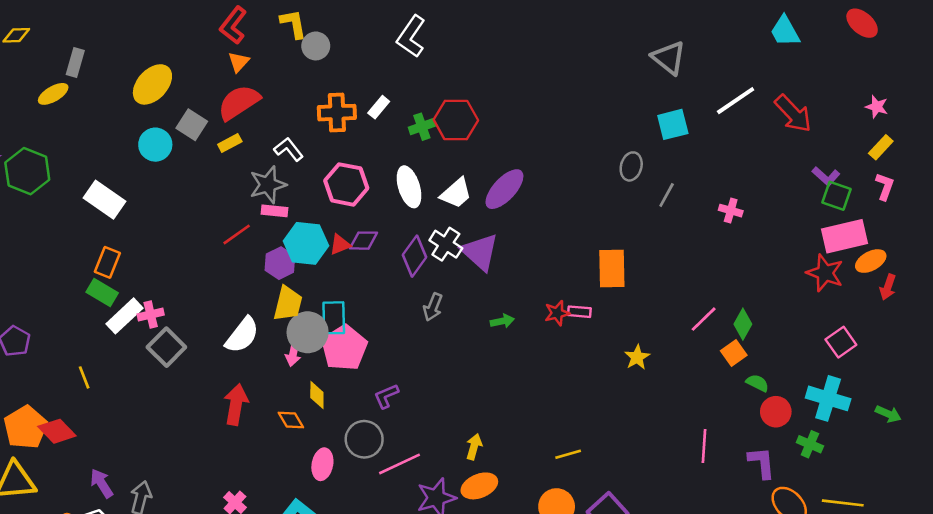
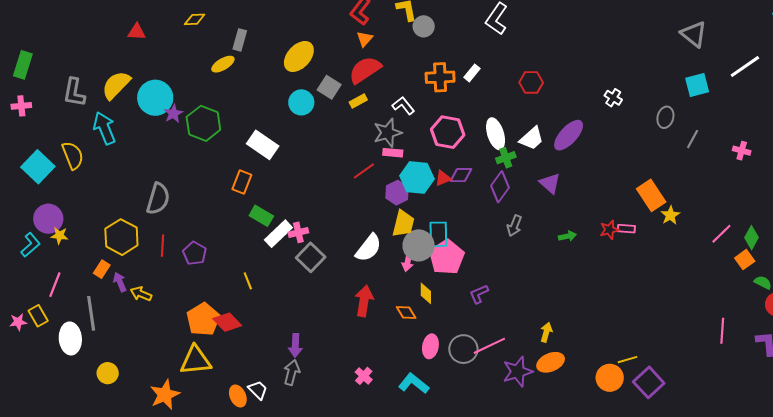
red hexagon: (456, 120) -> (531, 82), size x0.7
green cross: (422, 127) -> (506, 158), moved
white cross: (446, 244) -> (613, 98), moved, size x0.7
purple triangle: (480, 252) -> (550, 183), size x0.7
orange rectangle: (107, 262) -> (242, 182), moved
orange rectangle: (612, 268) -> (651, 195), turned -32
yellow star: (637, 357) -> (670, 215), moved
gray circle: (364, 439) -> (463, 349), moved
yellow line: (568, 454) -> (628, 360), moved
purple arrow: (102, 483) -> (295, 346), moved, turned -145

